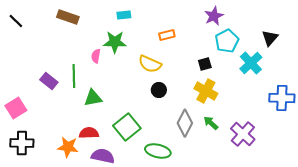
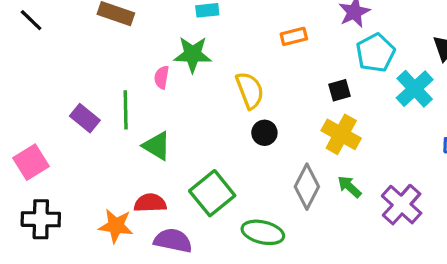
orange rectangle: (167, 35) -> (294, 36), moved
yellow semicircle: (150, 64) -> (250, 90), turned -135
green triangle: (93, 98) -> (157, 146), turned 42

